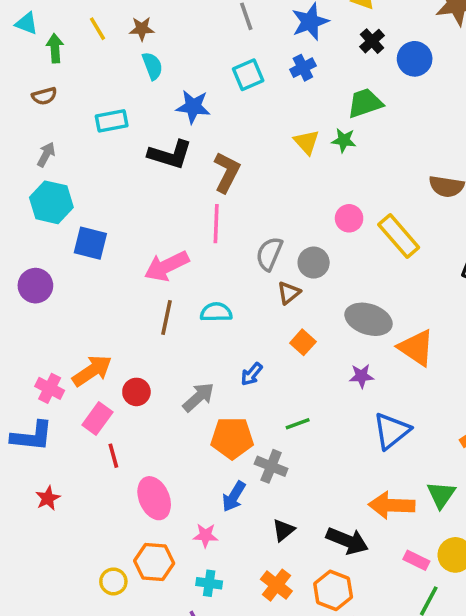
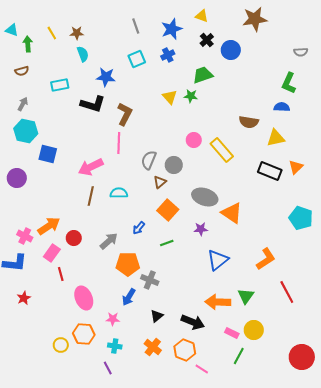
orange square: (303, 342) -> (168, 210), size x1.5
green line: (298, 424) -> (167, 243), moved

